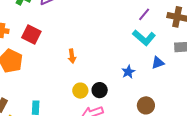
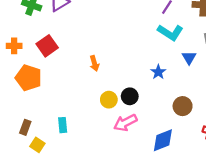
red square: (31, 34) -> (47, 46), turned 36
blue triangle: (158, 63) -> (189, 58), turned -32

